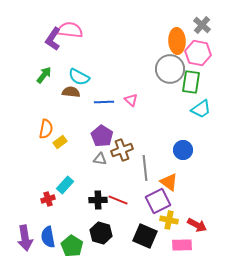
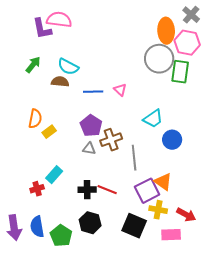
purple L-shape: (53, 39) -> (42, 29), turned -45
cyan trapezoid: (201, 109) -> (153, 119), moved
orange triangle: (169, 182) -> (163, 182), moved

